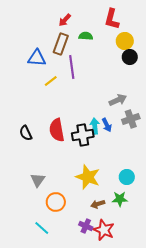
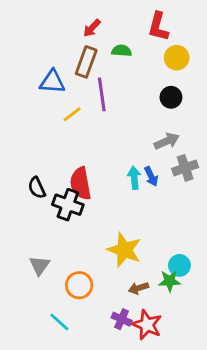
black circle: (130, 57) -> (171, 97), moved
black cross: (83, 135) -> (68, 205), moved, turned 30
cyan circle: (127, 177) -> (179, 265), moved
gray triangle: (38, 180) -> (40, 265), moved

